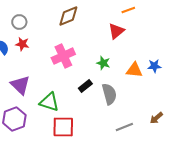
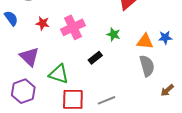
red star: (22, 44) -> (43, 23), moved
gray semicircle: (109, 94) -> (147, 66), moved
gray line: (124, 127) -> (106, 100), moved

